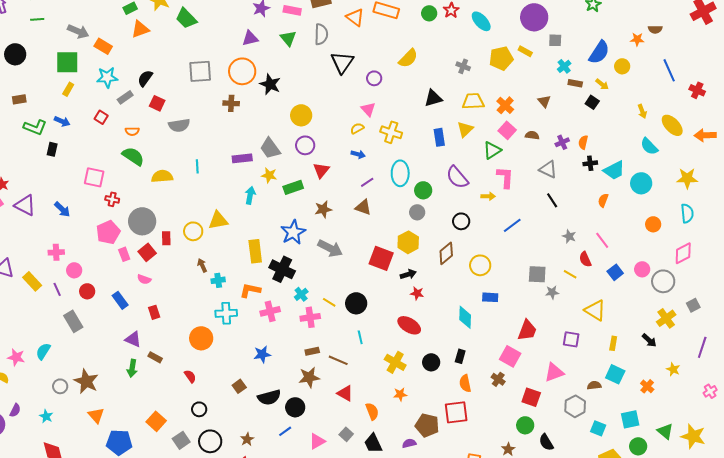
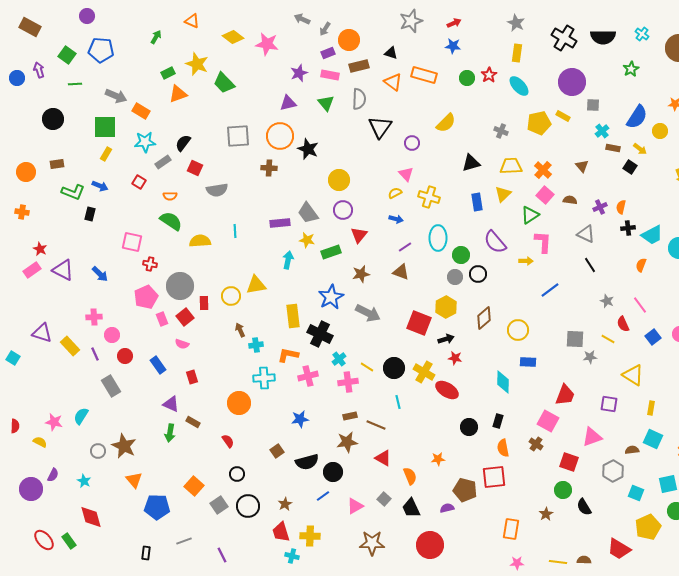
black circle: (461, 221) -> (478, 274), moved
yellow cross: (395, 362) -> (424, 372), moved

